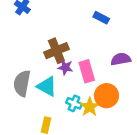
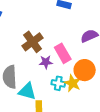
purple star: (65, 67) -> (46, 62), moved
cyan triangle: (47, 86) -> (27, 91), moved

